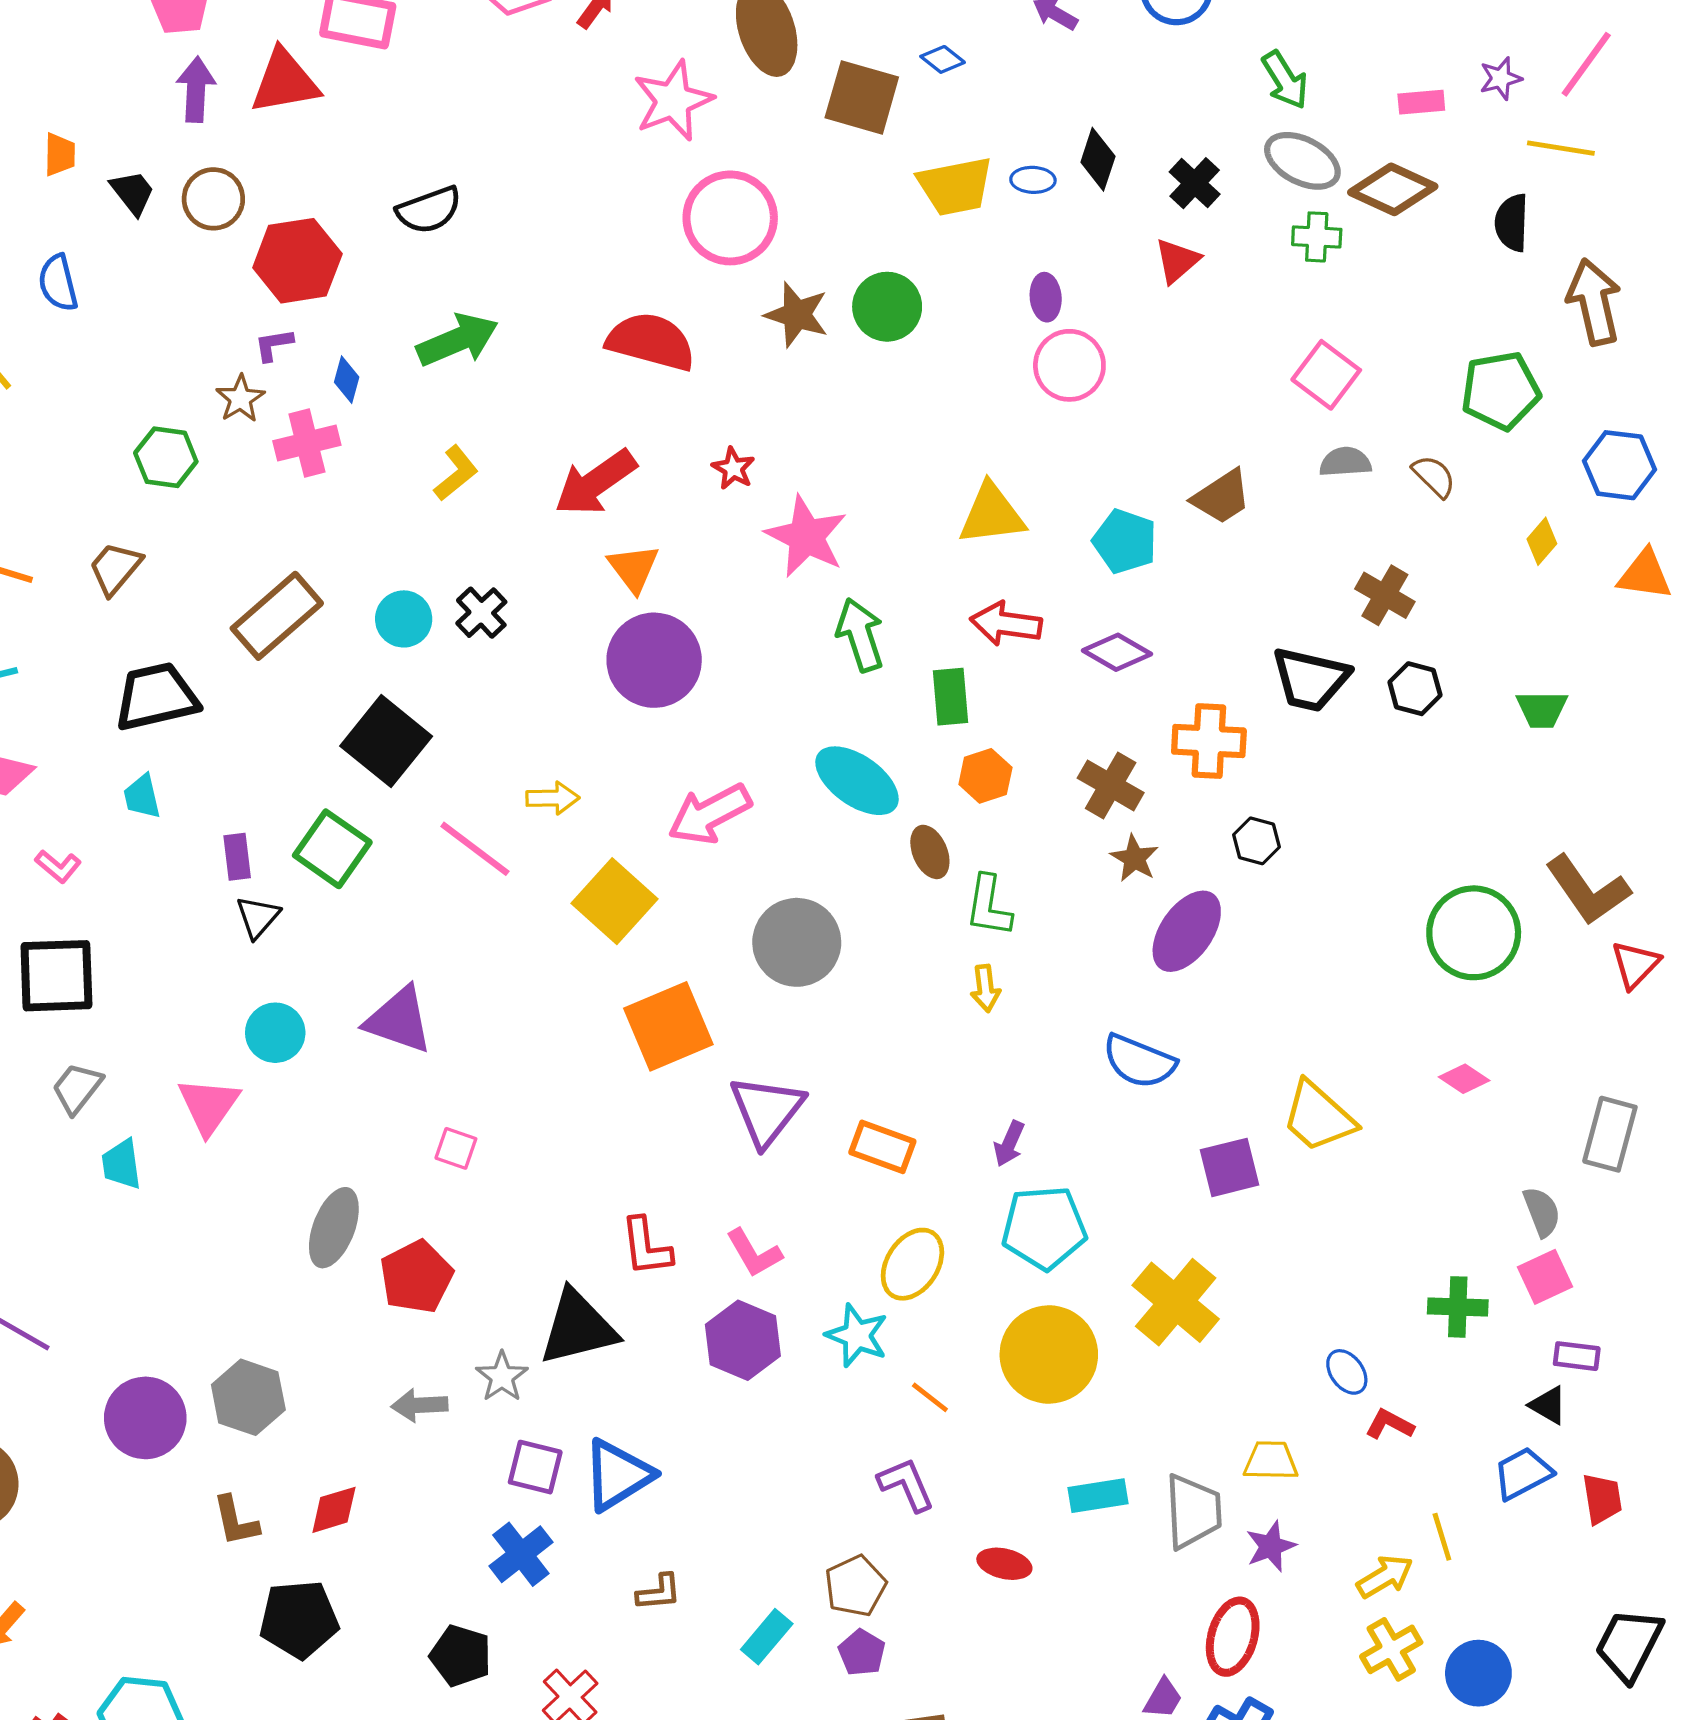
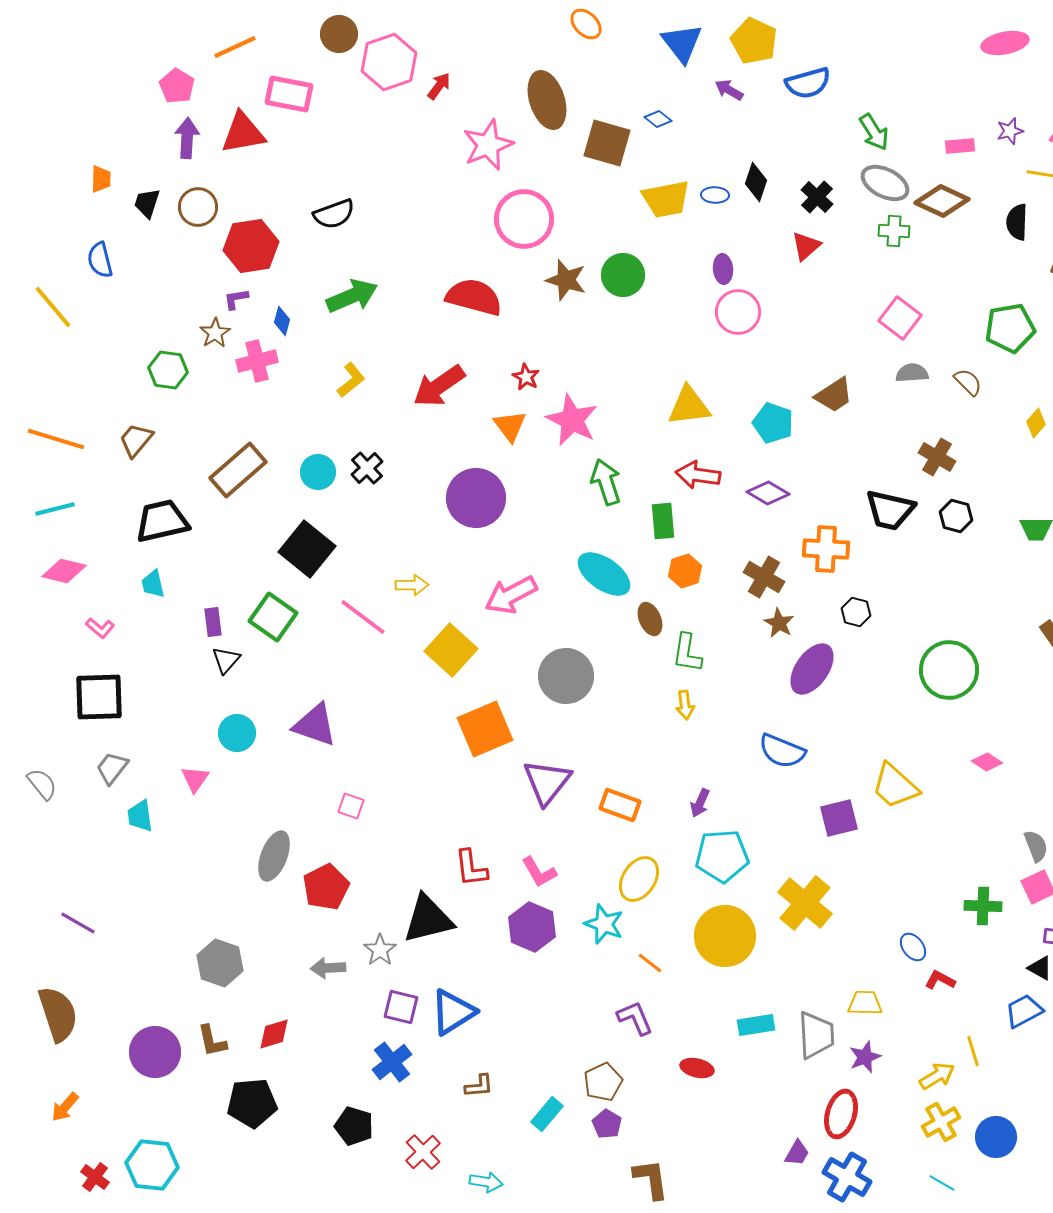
black trapezoid: (133, 193) -> (147, 203), turned -124
orange triangle: (633, 568) -> (510, 426), moved
green circle: (1474, 933) -> (949, 670), moved
pink triangle: (209, 1106) -> (195, 779), size x0.7
purple circle: (145, 1418) -> (155, 1052), moved

